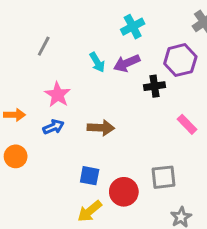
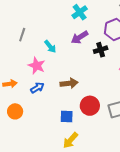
cyan arrow: (97, 62) -> (50, 47), moved
red circle: (124, 192) -> (90, 106), moved

